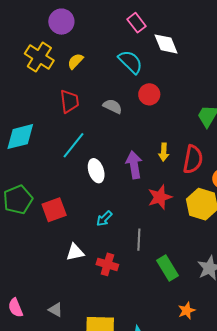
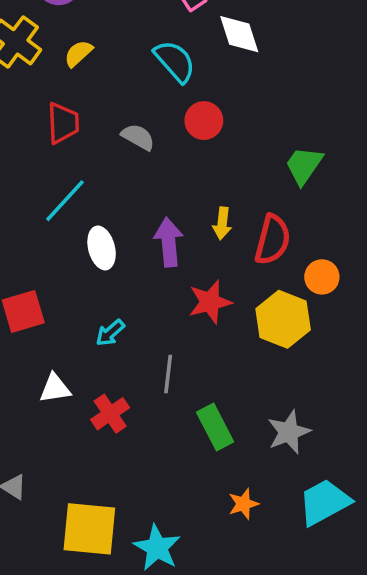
red cross: (107, 264) -> (110, 414), turned 35

